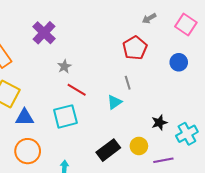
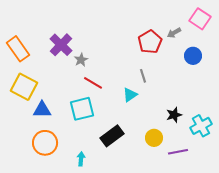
gray arrow: (149, 18) -> (174, 33), moved
purple cross: (44, 33) -> (61, 45), moved
black rectangle: (108, 150) -> (112, 136), moved

